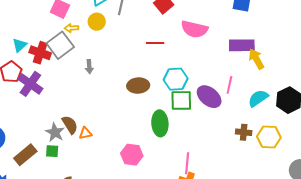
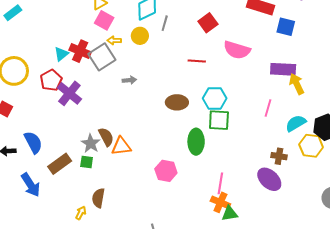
red cross: (40, 53) -> (80, 51), moved
gray arrow: (89, 67) -> (129, 80), turned -96
purple ellipse: (209, 97) -> (269, 179), moved
orange triangle: (86, 133) -> (121, 146), size x1.5
yellow hexagon: (269, 137) -> (311, 146), moved

